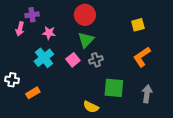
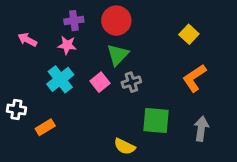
purple cross: (32, 15) -> (74, 21), moved
yellow square: (138, 25) -> (189, 34), turned -32
pink arrow: (20, 29) -> (27, 40), turned 104

